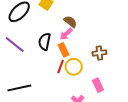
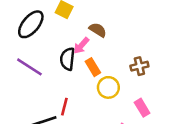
pink arrow: (66, 34) -> (81, 46), moved
red line: (61, 67) -> (64, 107), moved

